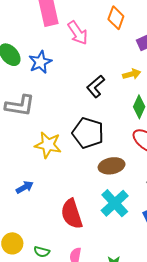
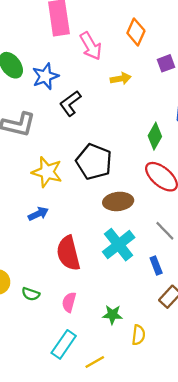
yellow arrow: (132, 74) -> (121, 79), moved
black L-shape: (96, 86) -> (70, 103), moved
blue arrow: (25, 187) -> (38, 214), moved

